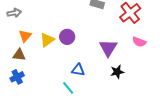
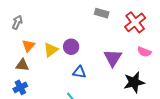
gray arrow: (14, 13) -> (17, 22), turned -56
blue triangle: (78, 70) -> (79, 72), moved
black star: (117, 72) -> (134, 82), moved, size x1.5

